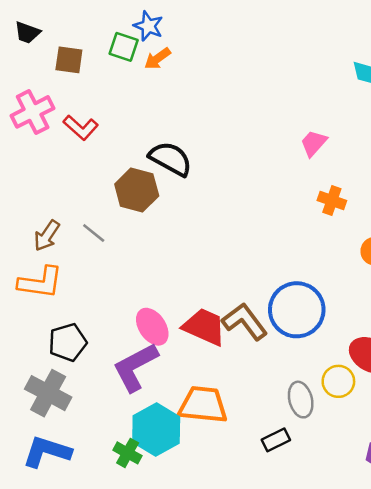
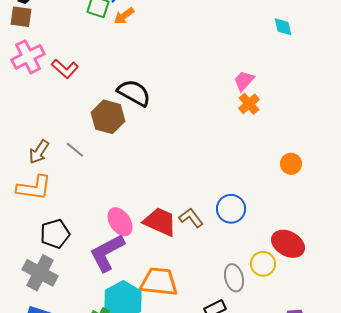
brown square: (69, 60) -> (21, 17), moved
orange cross: (332, 200) -> (249, 104), moved, turned 30
blue circle: (297, 310) -> (231, 209), size x0.7
brown L-shape: (245, 321) -> (191, 218), size x0.7

